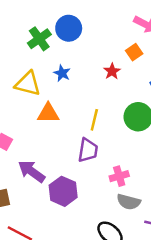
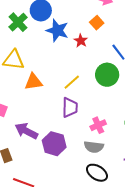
blue star: (62, 73) -> (57, 30), moved, size x1.6
yellow line: (94, 120) -> (72, 82), turned 42
gray semicircle: (129, 202) -> (94, 147), moved

